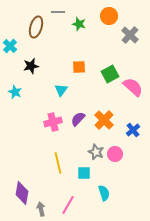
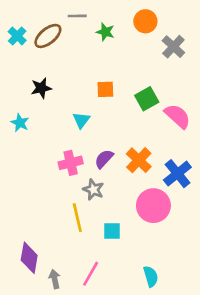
brown ellipse: (36, 27) -> (48, 36), turned 35
cyan cross: (10, 46) -> (17, 36), moved
blue cross: (133, 130) -> (177, 174), size x1.5
gray star: (96, 152) -> (93, 190), moved
pink circle: (115, 154) -> (153, 206), size x1.6
cyan semicircle: (104, 193) -> (151, 276), moved

